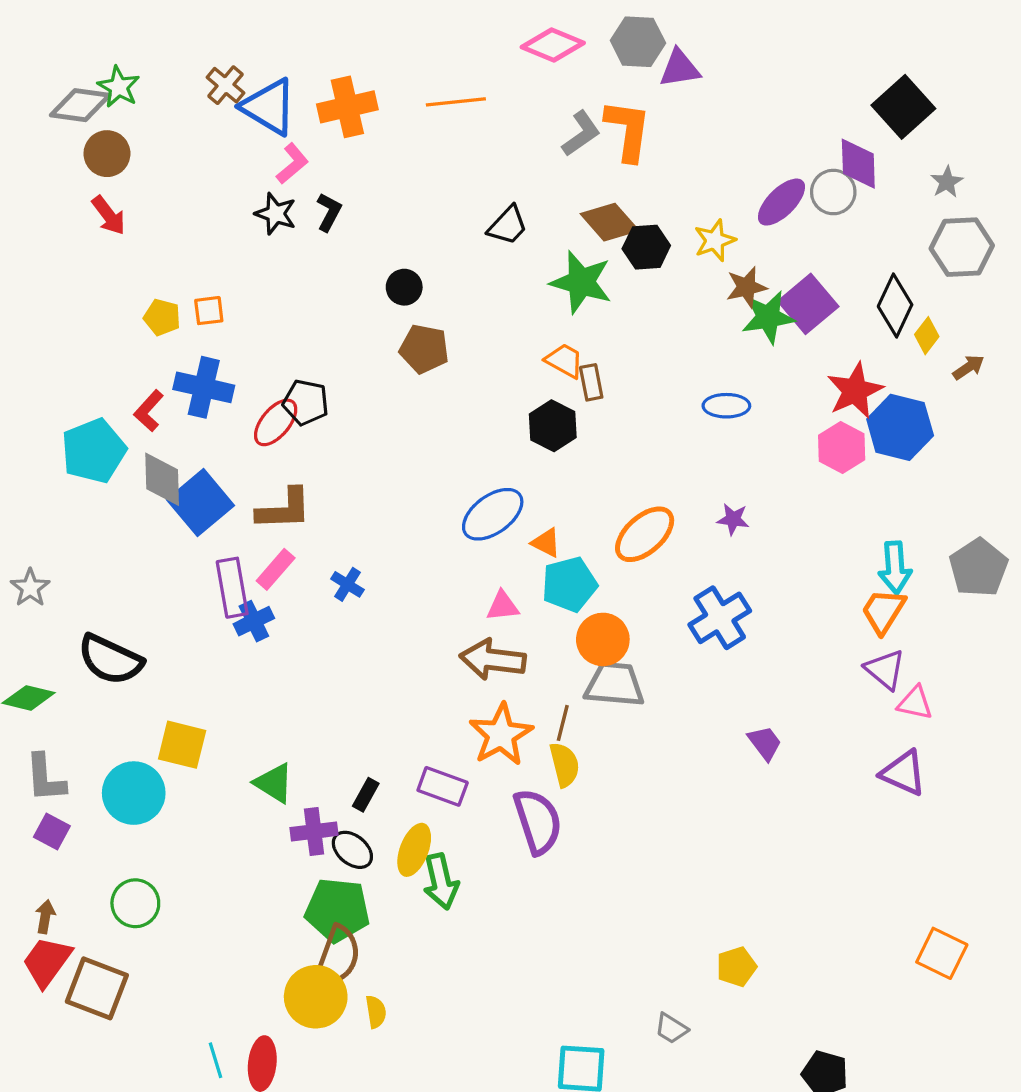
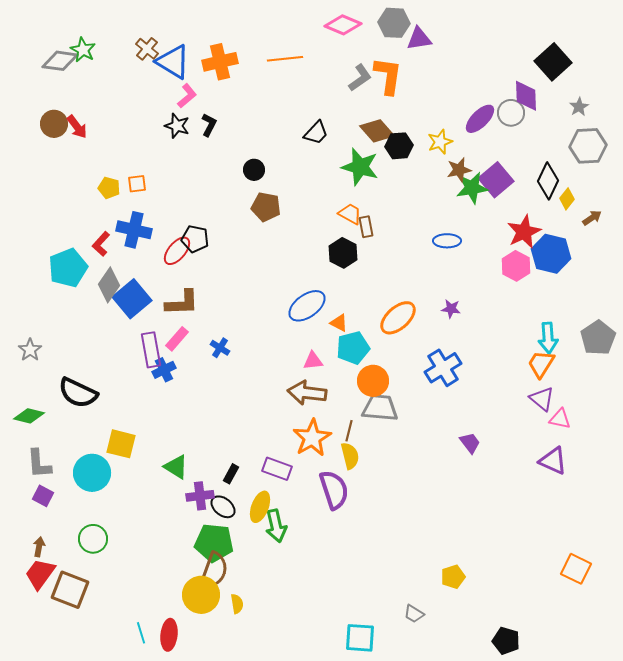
brown circle: (107, 154) -> (54, 124), moved
gray diamond: (162, 479) -> (109, 285), turned 36

